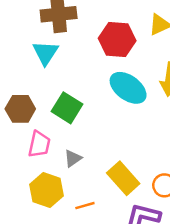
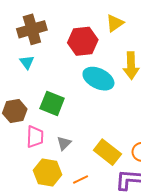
cyan triangle: (45, 53) -> (27, 62), size x0.7

